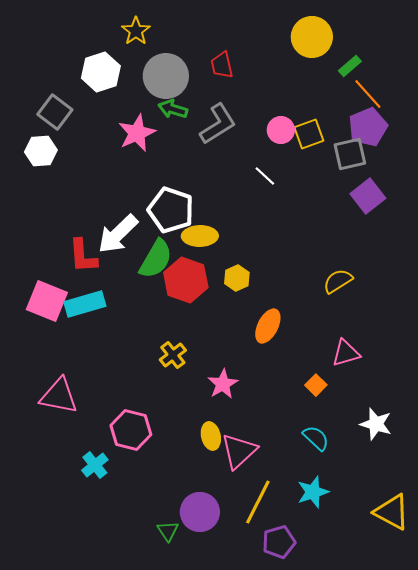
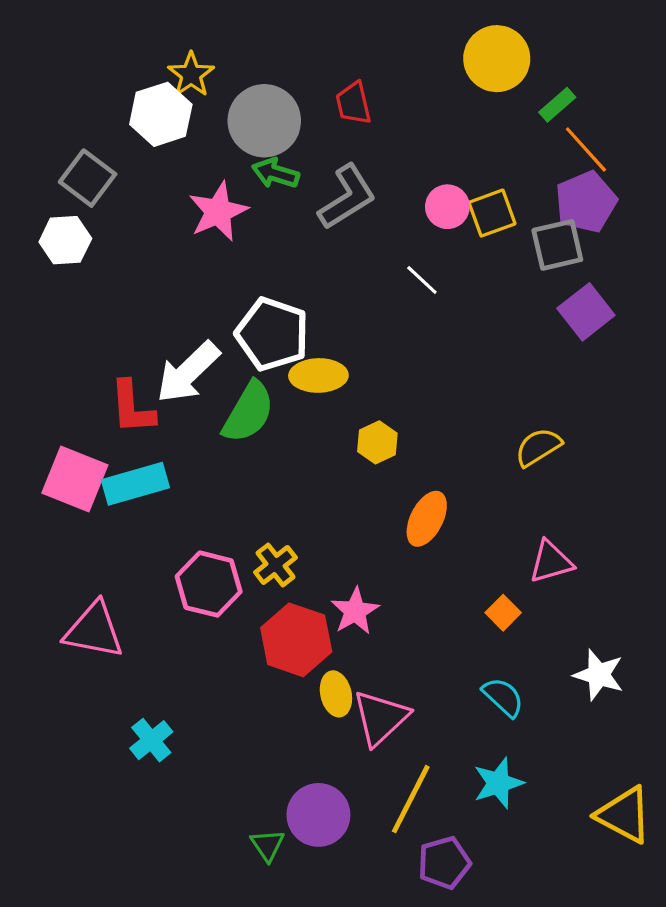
yellow star: (136, 31) -> (191, 75), moved
red hexagon: (186, 280) -> (296, 640), moved
pink hexagon: (131, 430) -> (209, 584), moved

